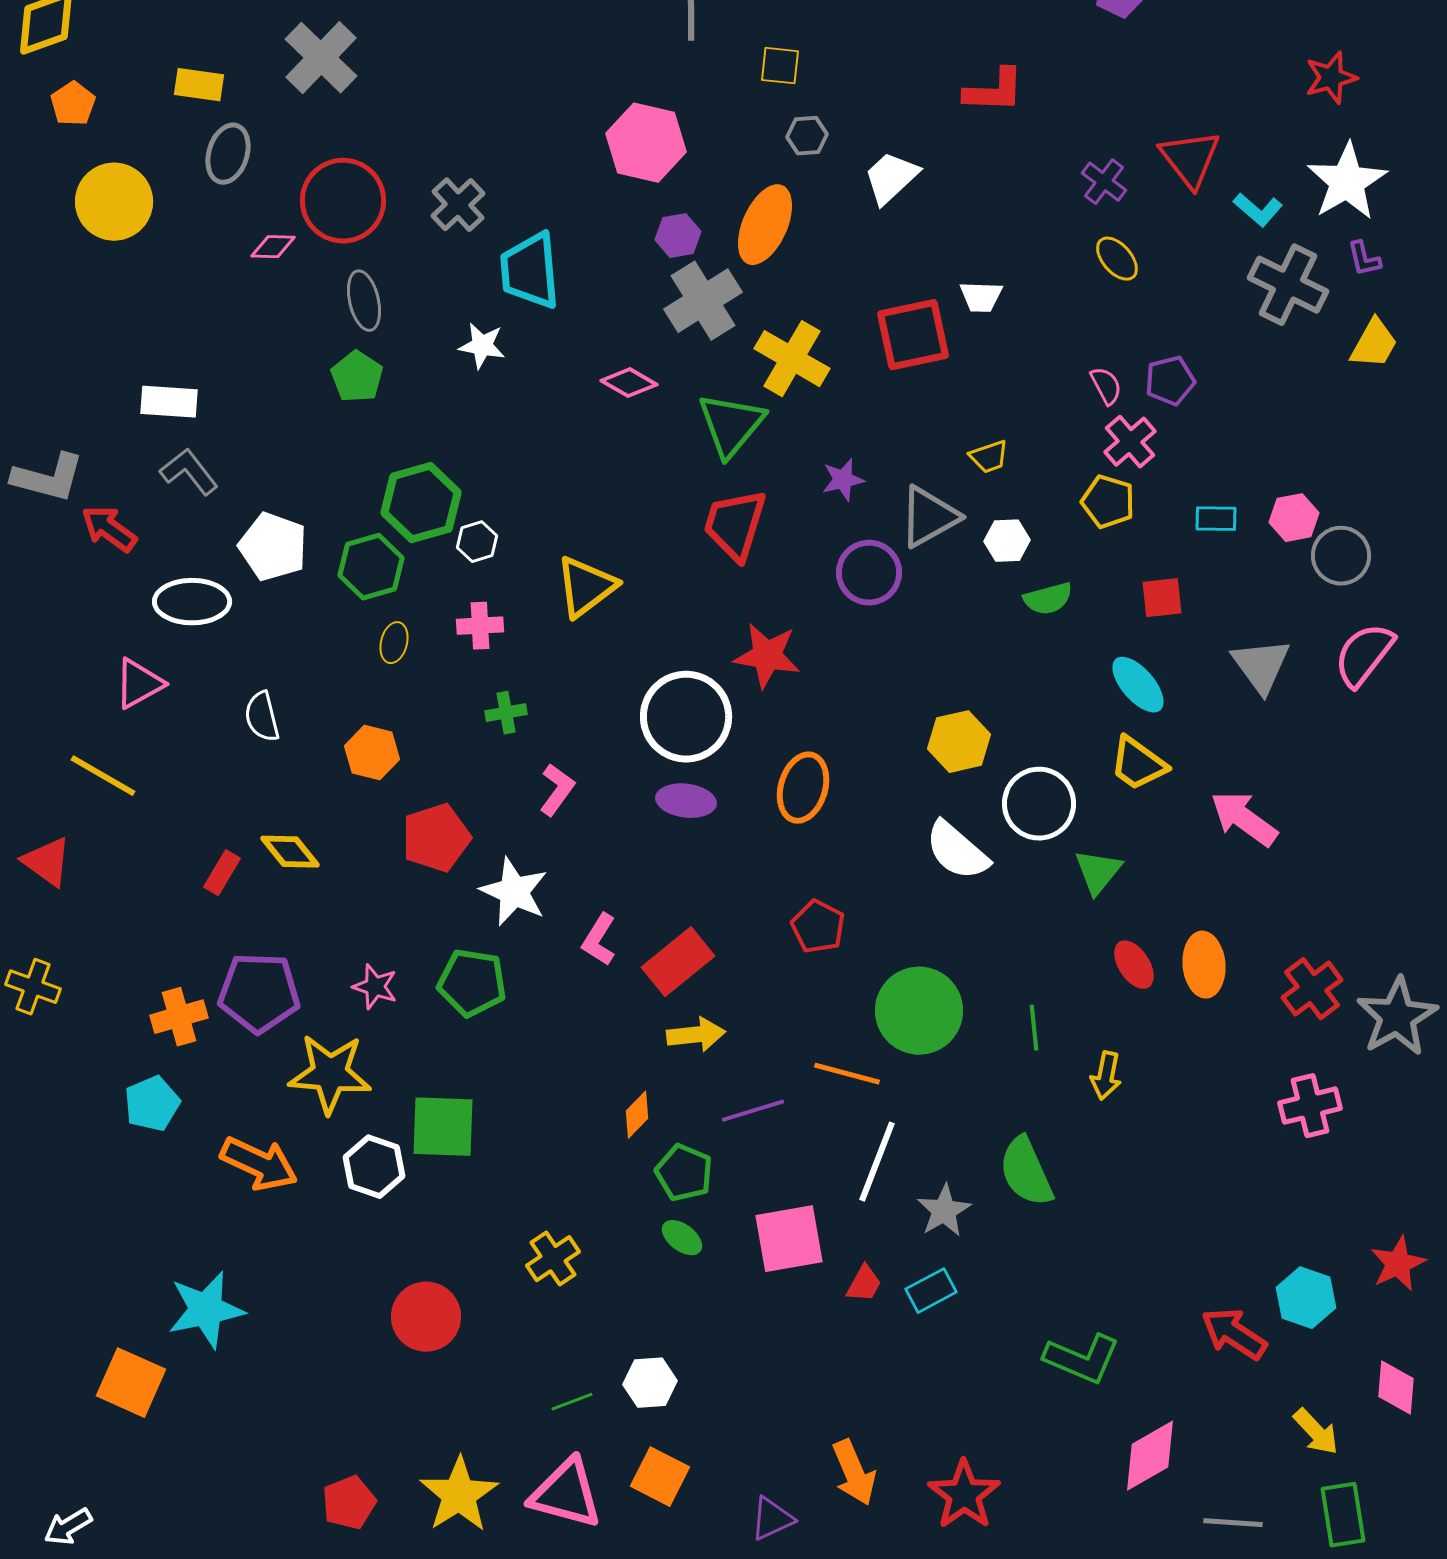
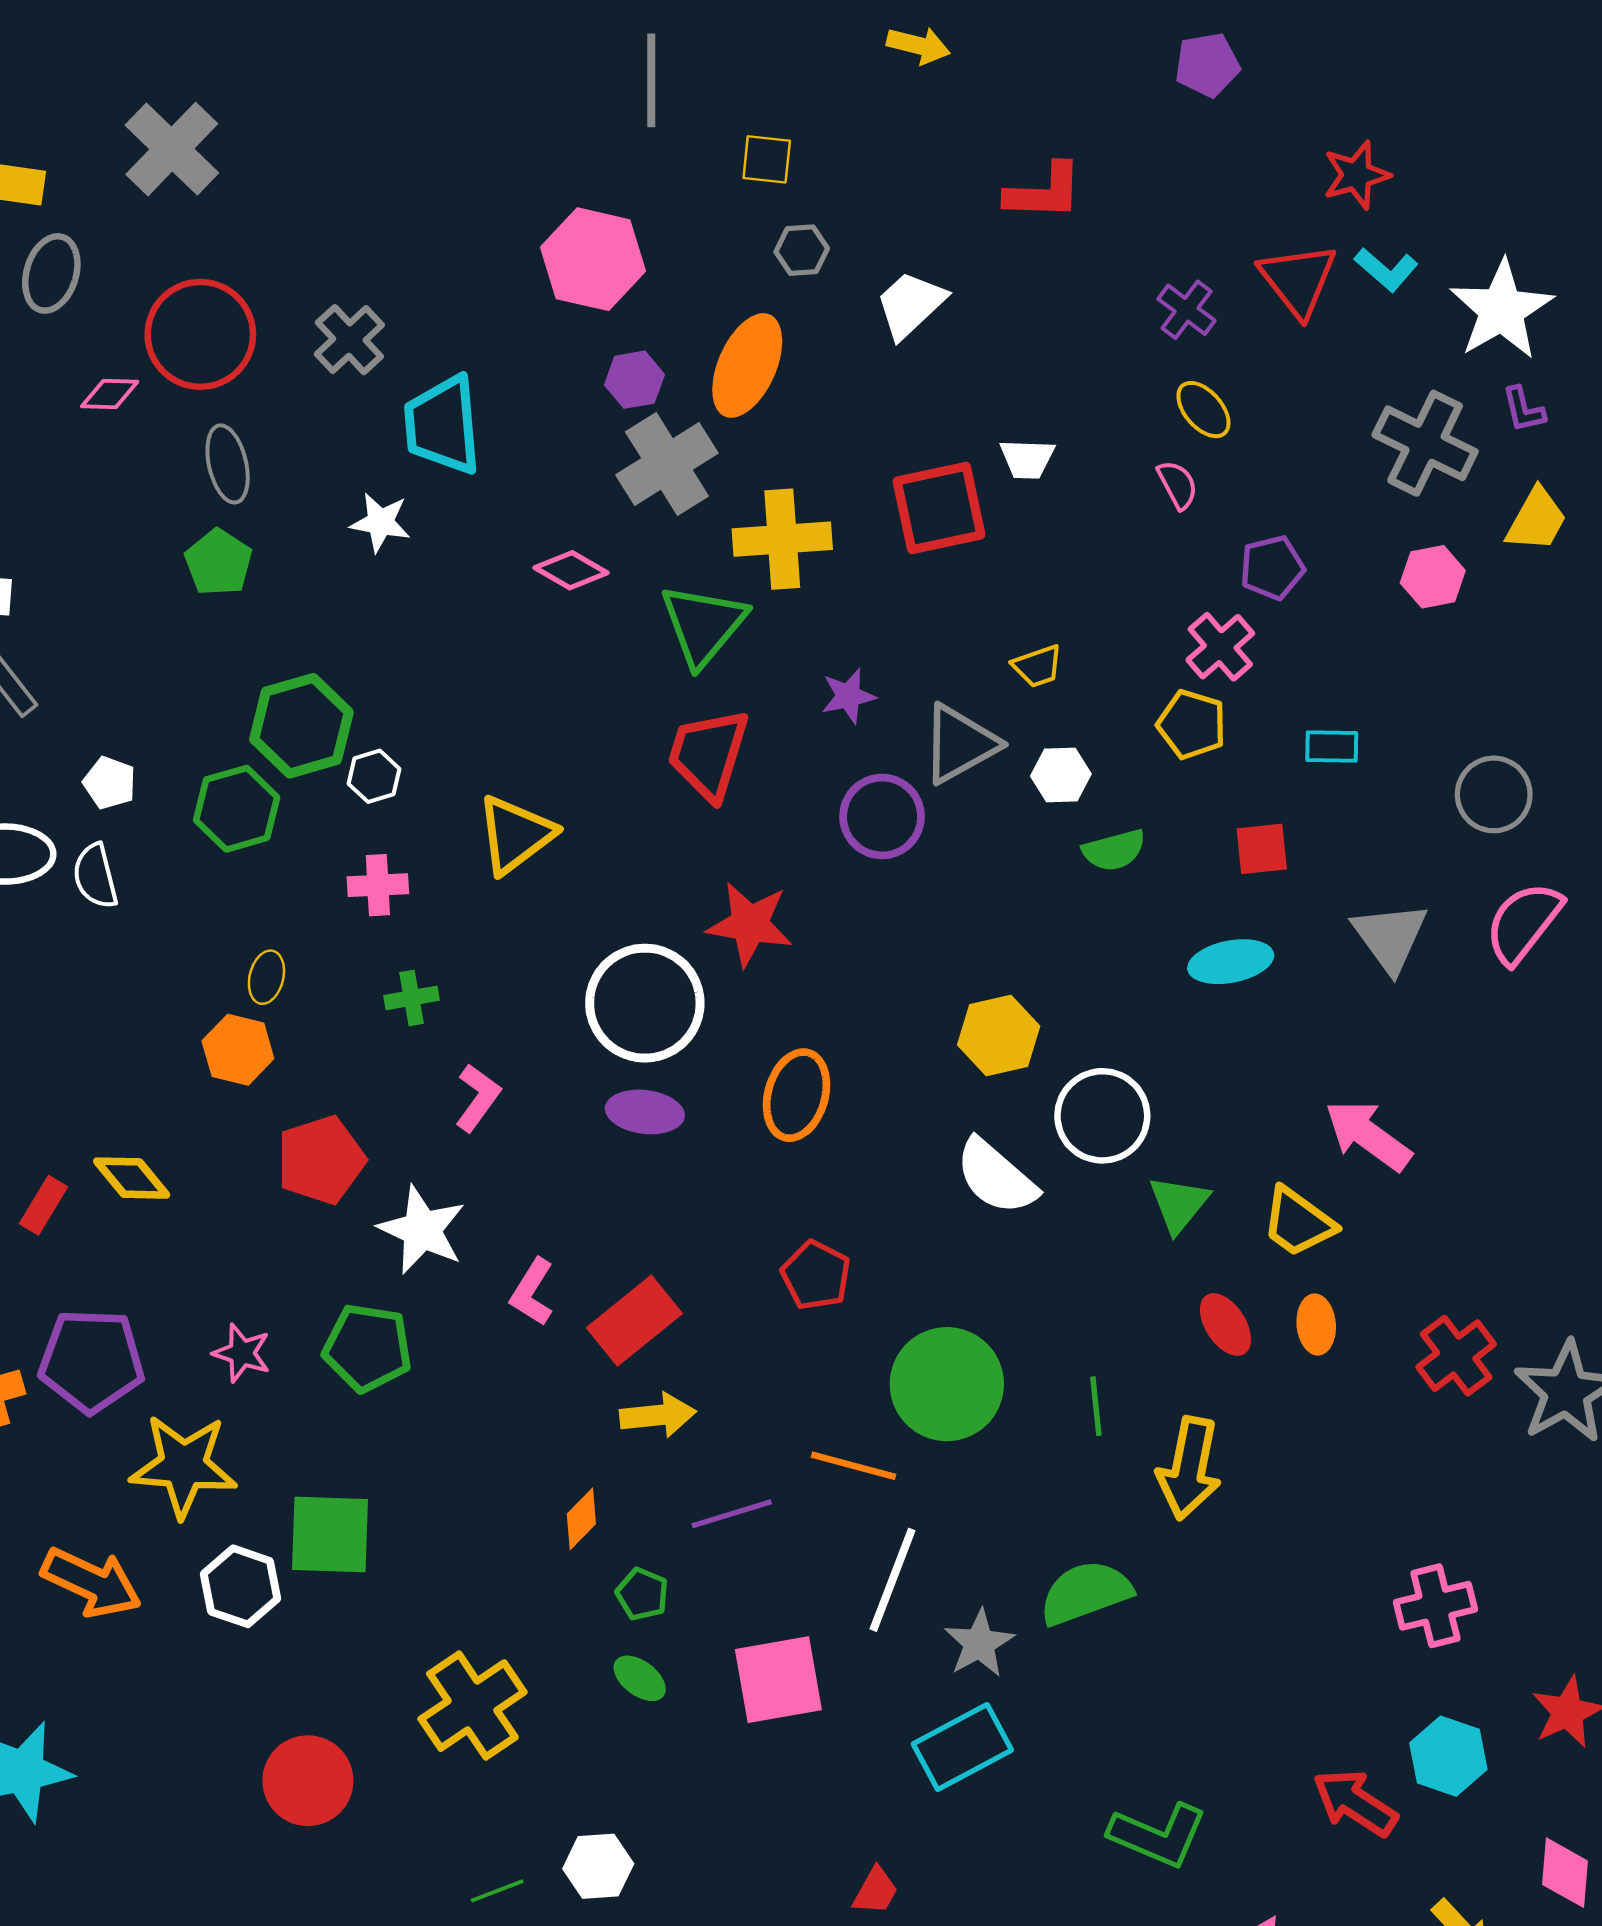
red star: (1331, 78) -> (1356, 175), moved
cyan L-shape: (1258, 210) -> (1386, 270), moved
yellow cross: (792, 359) -> (782, 539), turned -34
pink semicircle: (1106, 386) -> (1178, 485), moved
pink hexagon: (1294, 518) -> (1433, 577), moved
white pentagon: (273, 547) -> (110, 783), size x0.6
yellow ellipse: (394, 643) -> (266, 977), moved
cyan ellipse: (1138, 685) -> (1231, 962), turned -60
white semicircle: (262, 717) -> (95, 876), moved
yellow trapezoid: (1138, 764) -> (1298, 1222), moved
orange ellipse: (1204, 965) -> (1316, 1325), size x0.7
yellow arrow: (1106, 1076) -> (1189, 1468), size x1.6
pink cross: (1310, 1106) -> (1435, 1606), moved
green semicircle: (1026, 1172) -> (1085, 1593), turned 94
green pentagon: (684, 1173) -> (642, 1594), size x0.7
yellow cross: (553, 1259) -> (472, 1706), size x1.5
red trapezoid: (864, 1284) -> (876, 1891), moved
cyan rectangle: (931, 1291) -> (962, 1747), size x1.5

